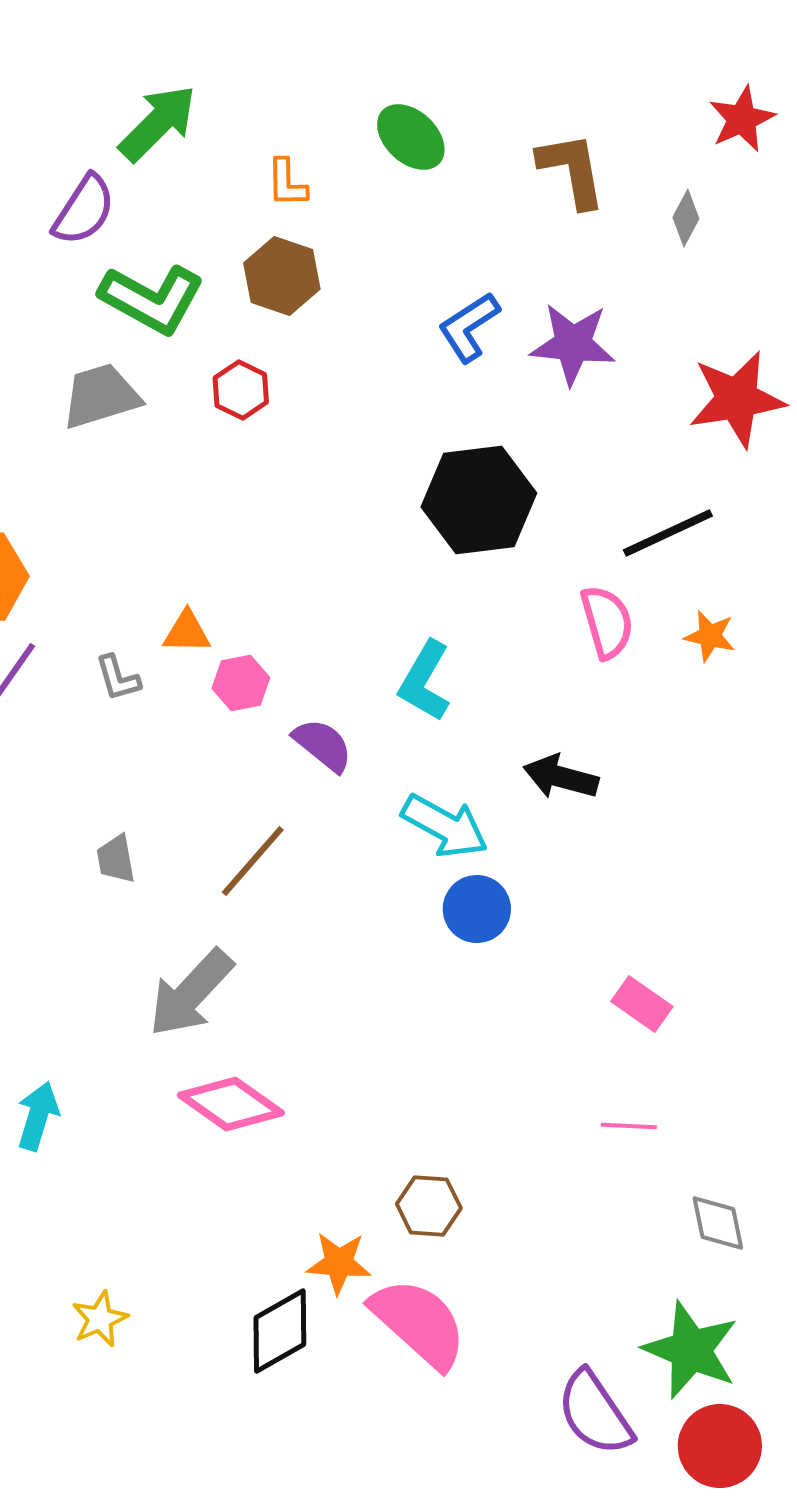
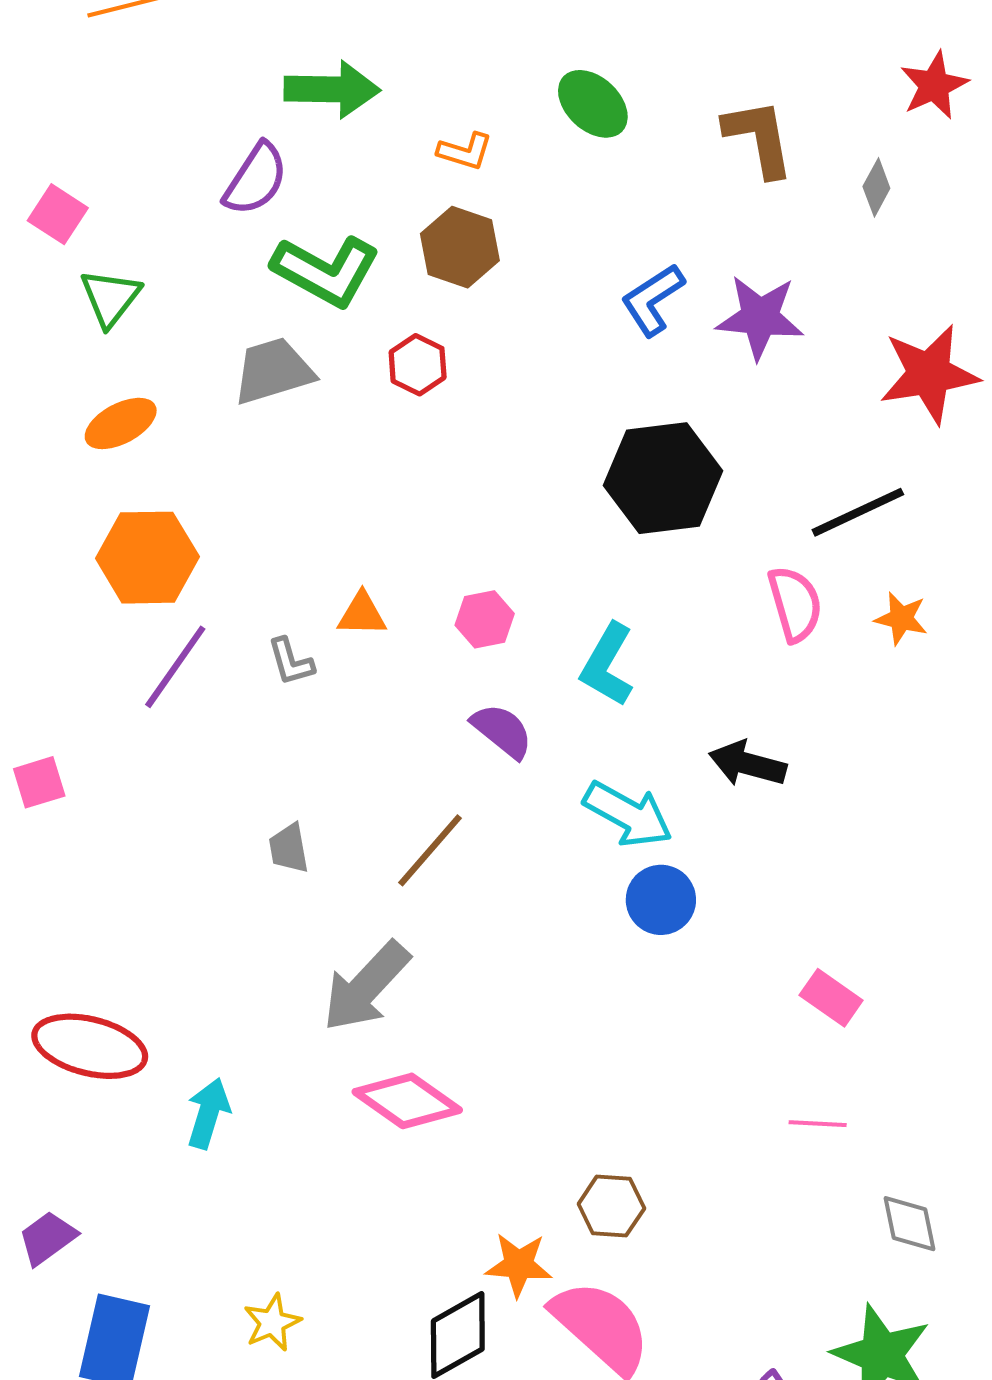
green arrow: (158, 123) -> (332, 89), turned 46
orange L-shape: (287, 183) -> (465, 151), turned -72
pink hexagon: (241, 683) -> (485, 619), moved

